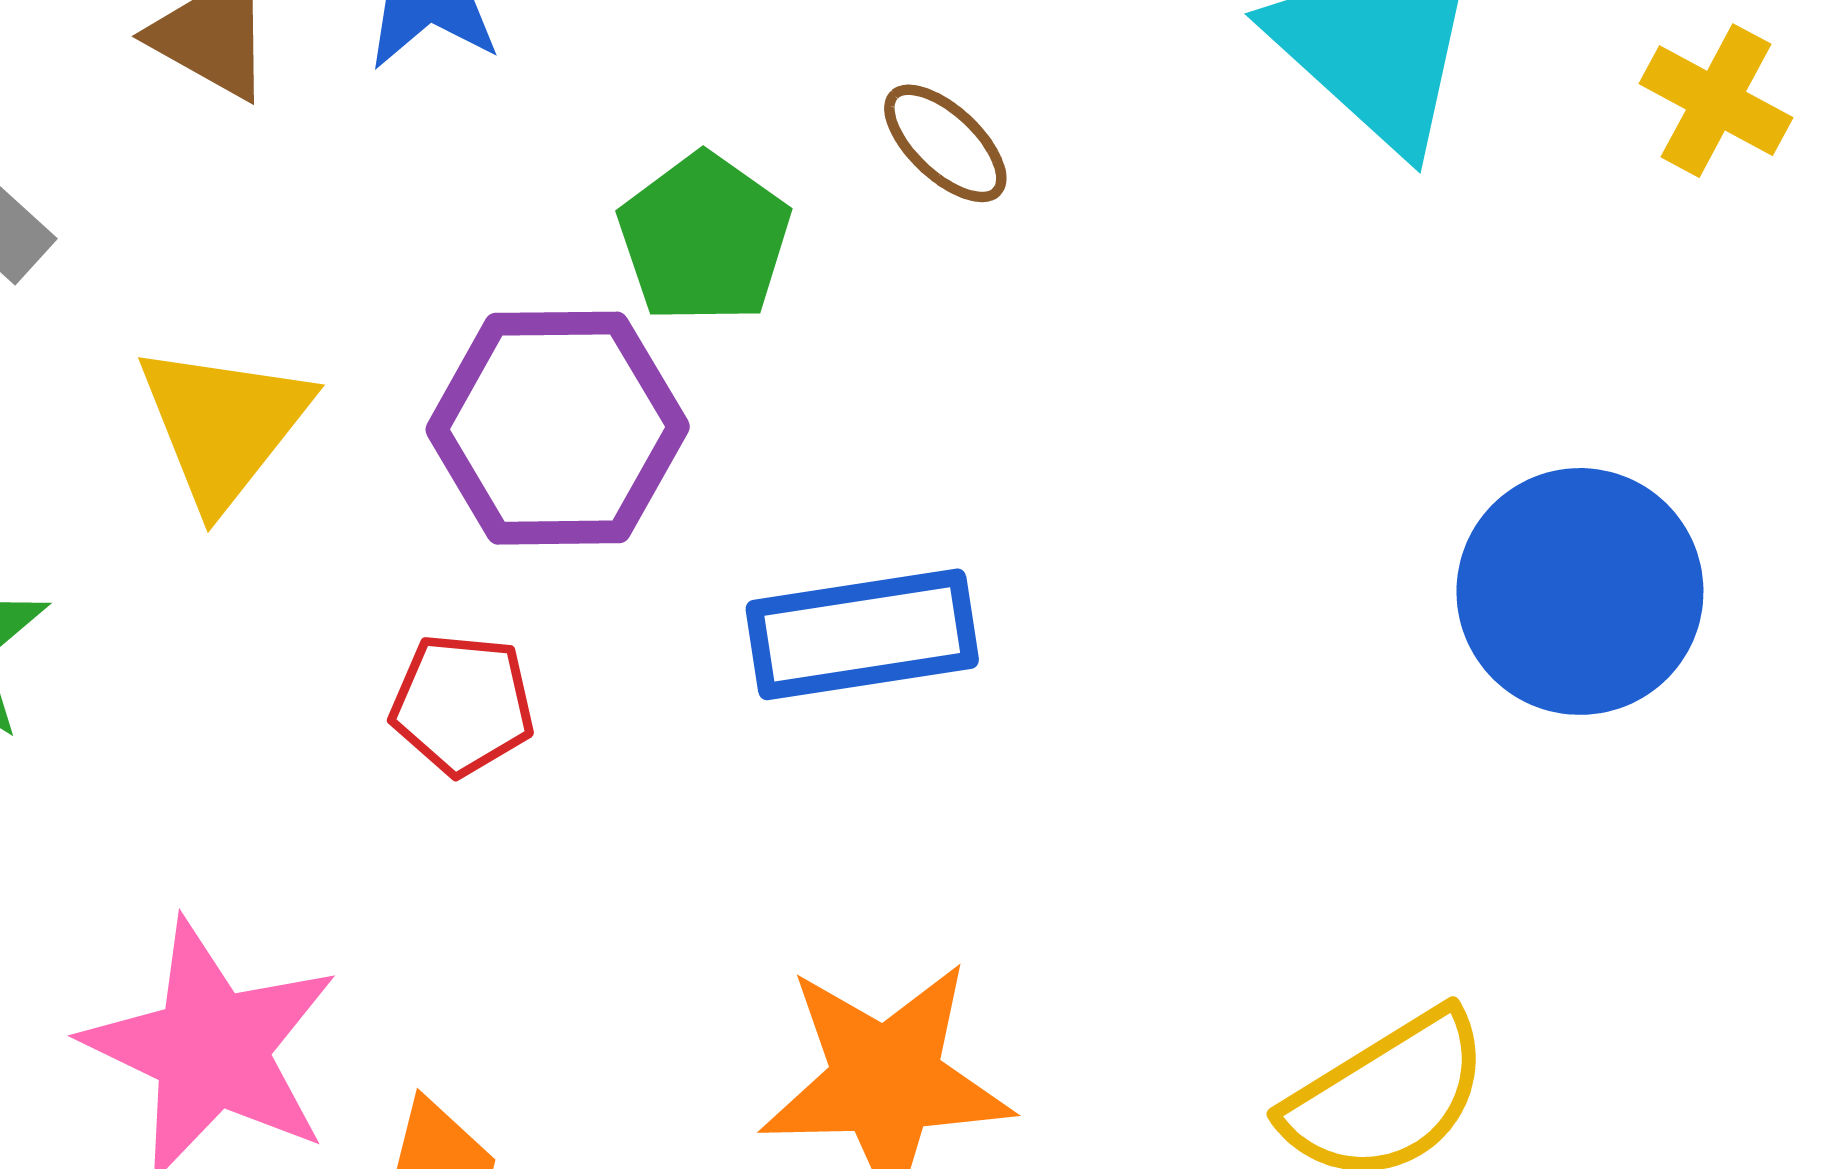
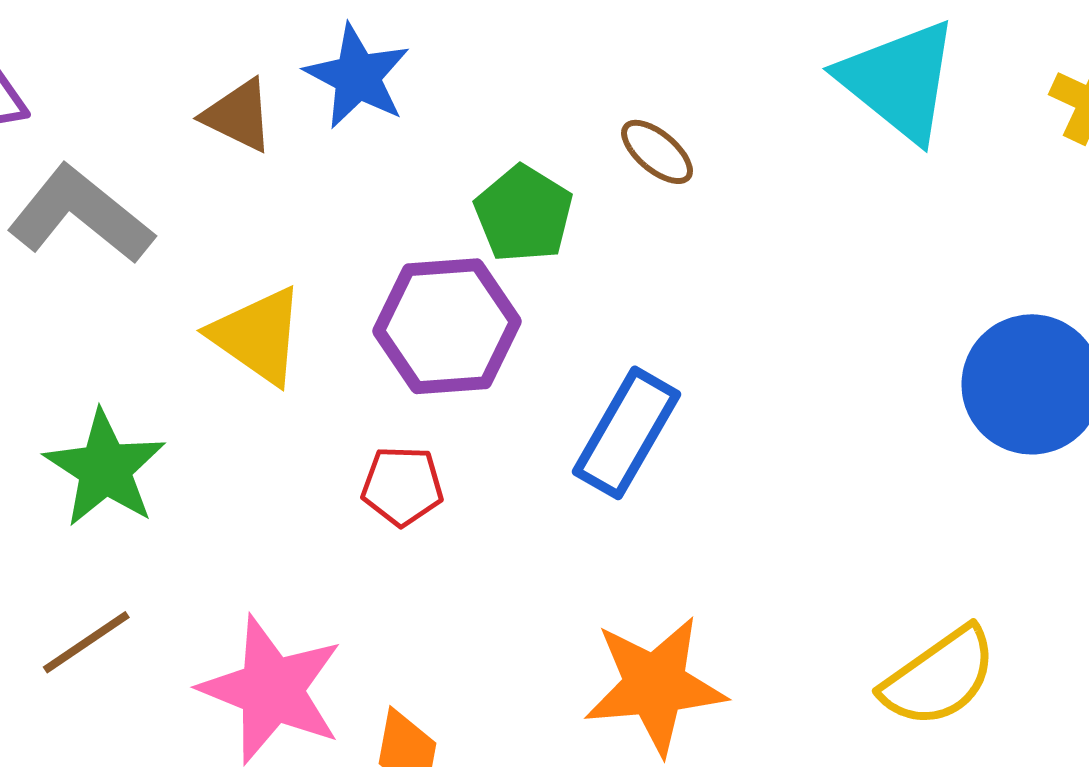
yellow triangle: (224, 425) -> (258, 336), turned -30
blue rectangle: (862, 634) -> (627, 433), turned -48

